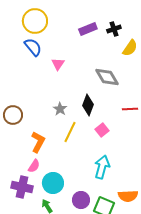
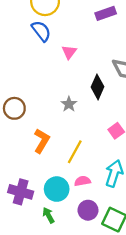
black diamond: (88, 105) -> (97, 87), moved
yellow line: (70, 132) -> (75, 152), moved
pink semicircle: (34, 166) -> (82, 181), moved, turned -136

